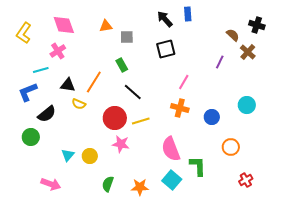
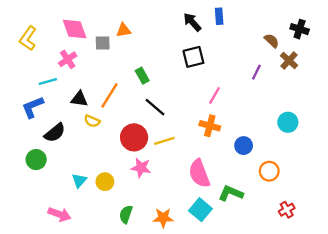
gray square: (127, 37) -> (103, 43), moved
blue circle: (212, 117) -> (244, 146), moved
green L-shape: (198, 166) -> (231, 193), turned -65

